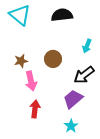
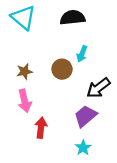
cyan arrow: (87, 46) -> (82, 54), moved
pink arrow: (31, 81) -> (25, 101), moved

